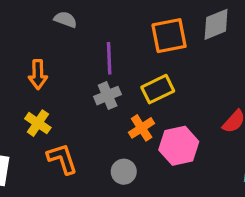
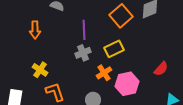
orange square: (169, 36) -> (121, 16), turned -30
orange arrow: (38, 74) -> (35, 30), moved

